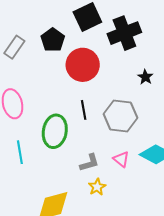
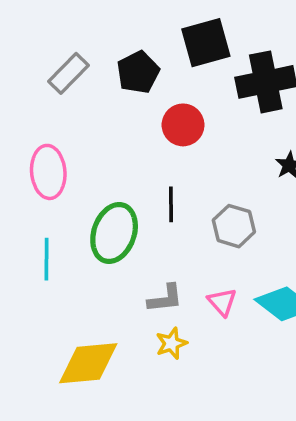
red circle: (83, 65) -> (183, 125), size x0.7
gray hexagon: (120, 116) -> (234, 226), size x0.7

